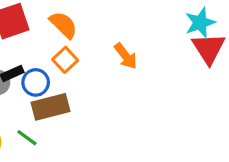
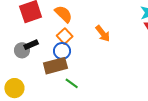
blue circle: (36, 82) -> (62, 51), moved
green line: (27, 138) -> (72, 83), moved

